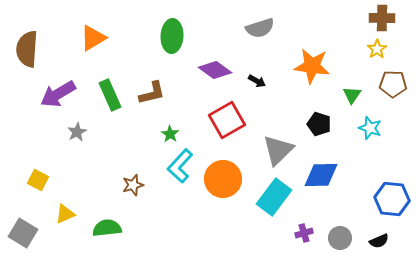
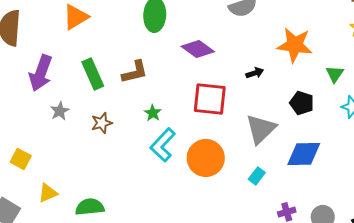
black arrow: (257, 81) -> (255, 73), moved, turned -48
purple arrow: (58, 94) -> (41, 73), turned -39
red square: (227, 120) -> (210, 99), turned 36
brown star: (133, 185) -> (102, 123), moved
cyan rectangle: (274, 197) -> (257, 176), size x0.5

